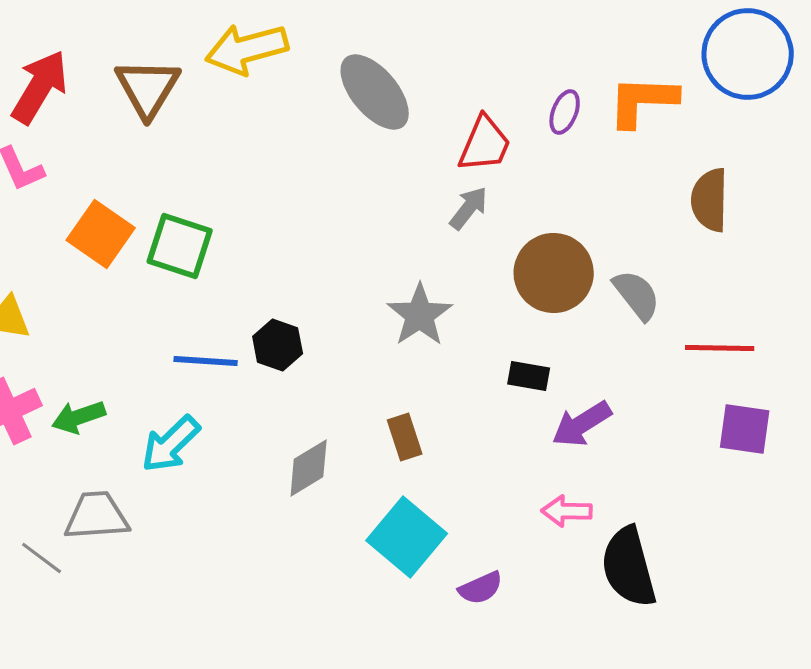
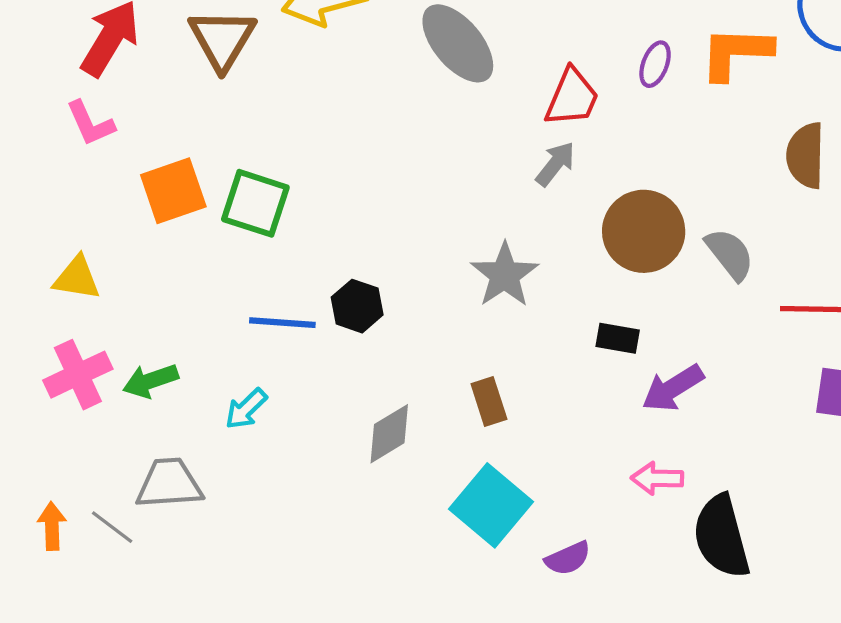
orange square: (101, 234) -> (173, 191), turned 36
cyan arrow: (171, 444) -> (246, 409), size x0.7

